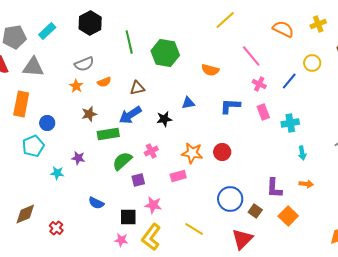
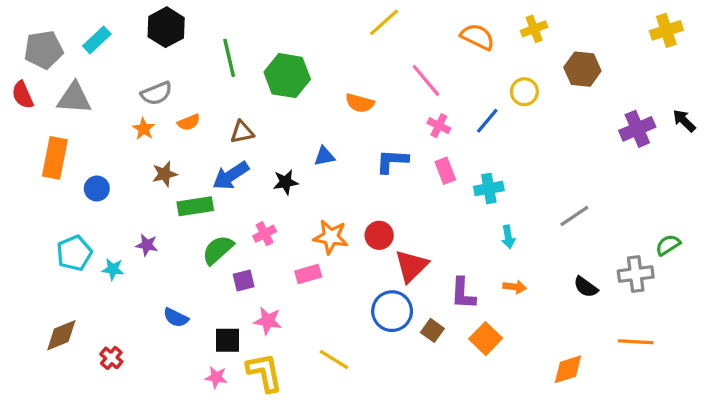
cyan pentagon: (33, 146) -> (74, 253), moved
yellow L-shape: (151, 237) -> (265, 372), turned 132
red triangle: (242, 239) -> (411, 266), moved

